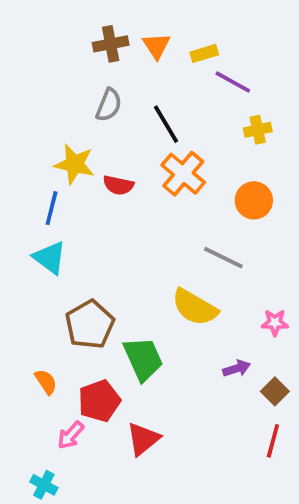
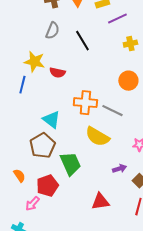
purple line: (233, 82) -> (117, 19), turned -54
orange cross: (183, 174) -> (85, 103), moved, turned -35
cyan triangle: (50, 258) -> (51, 120), moved
red triangle: (143, 439) -> (100, 202), moved, turned 30

